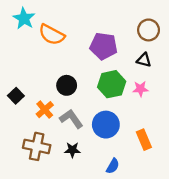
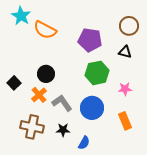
black circle: (67, 85) -> (46, 74), moved
pink star: (140, 89) -> (125, 89), moved
blue semicircle: (113, 166) -> (84, 143), moved

